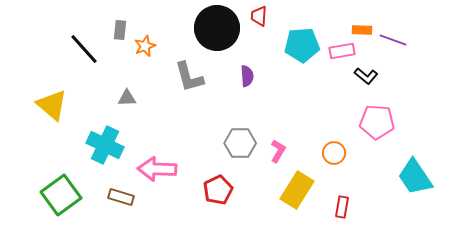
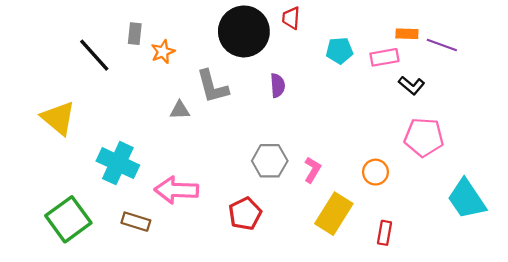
cyan pentagon: (302, 45) -> (339, 51), size x0.7
gray triangle: (127, 98) -> (180, 110), moved

